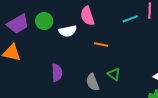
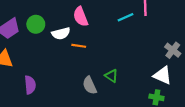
orange line: (101, 45) -> (79, 46), moved
purple semicircle: (57, 73) -> (30, 85), moved

